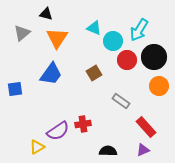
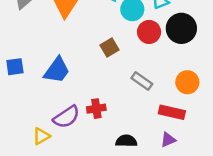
blue trapezoid: (51, 74) -> (57, 70), moved
orange circle: (159, 86) -> (187, 82), moved
red rectangle: (146, 127) -> (172, 112), turned -35

